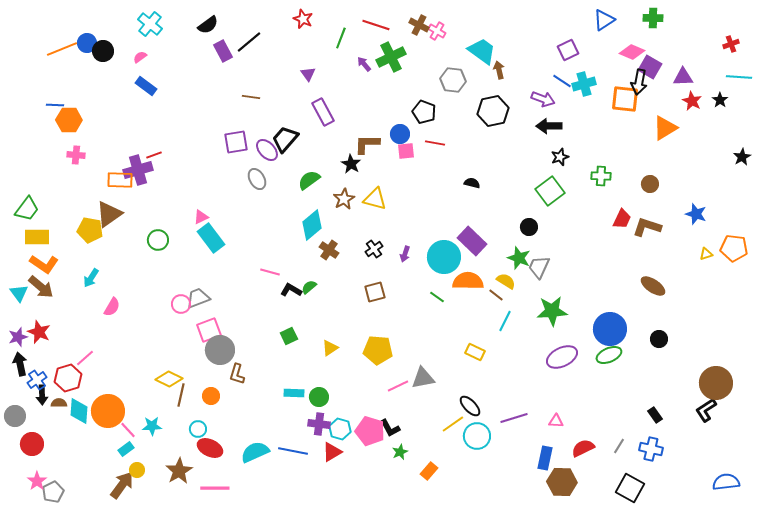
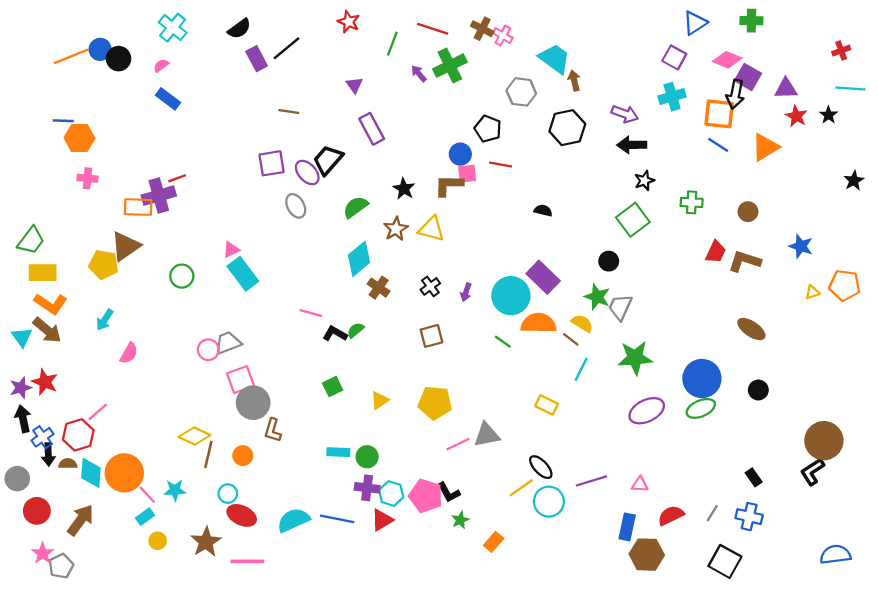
purple square: (568, 50) -> (674, 57), moved, turned -35
blue line: (562, 81) -> (718, 145), moved
brown L-shape: (367, 144) -> (449, 185), moved
brown arrow: (122, 485) -> (81, 520), moved

